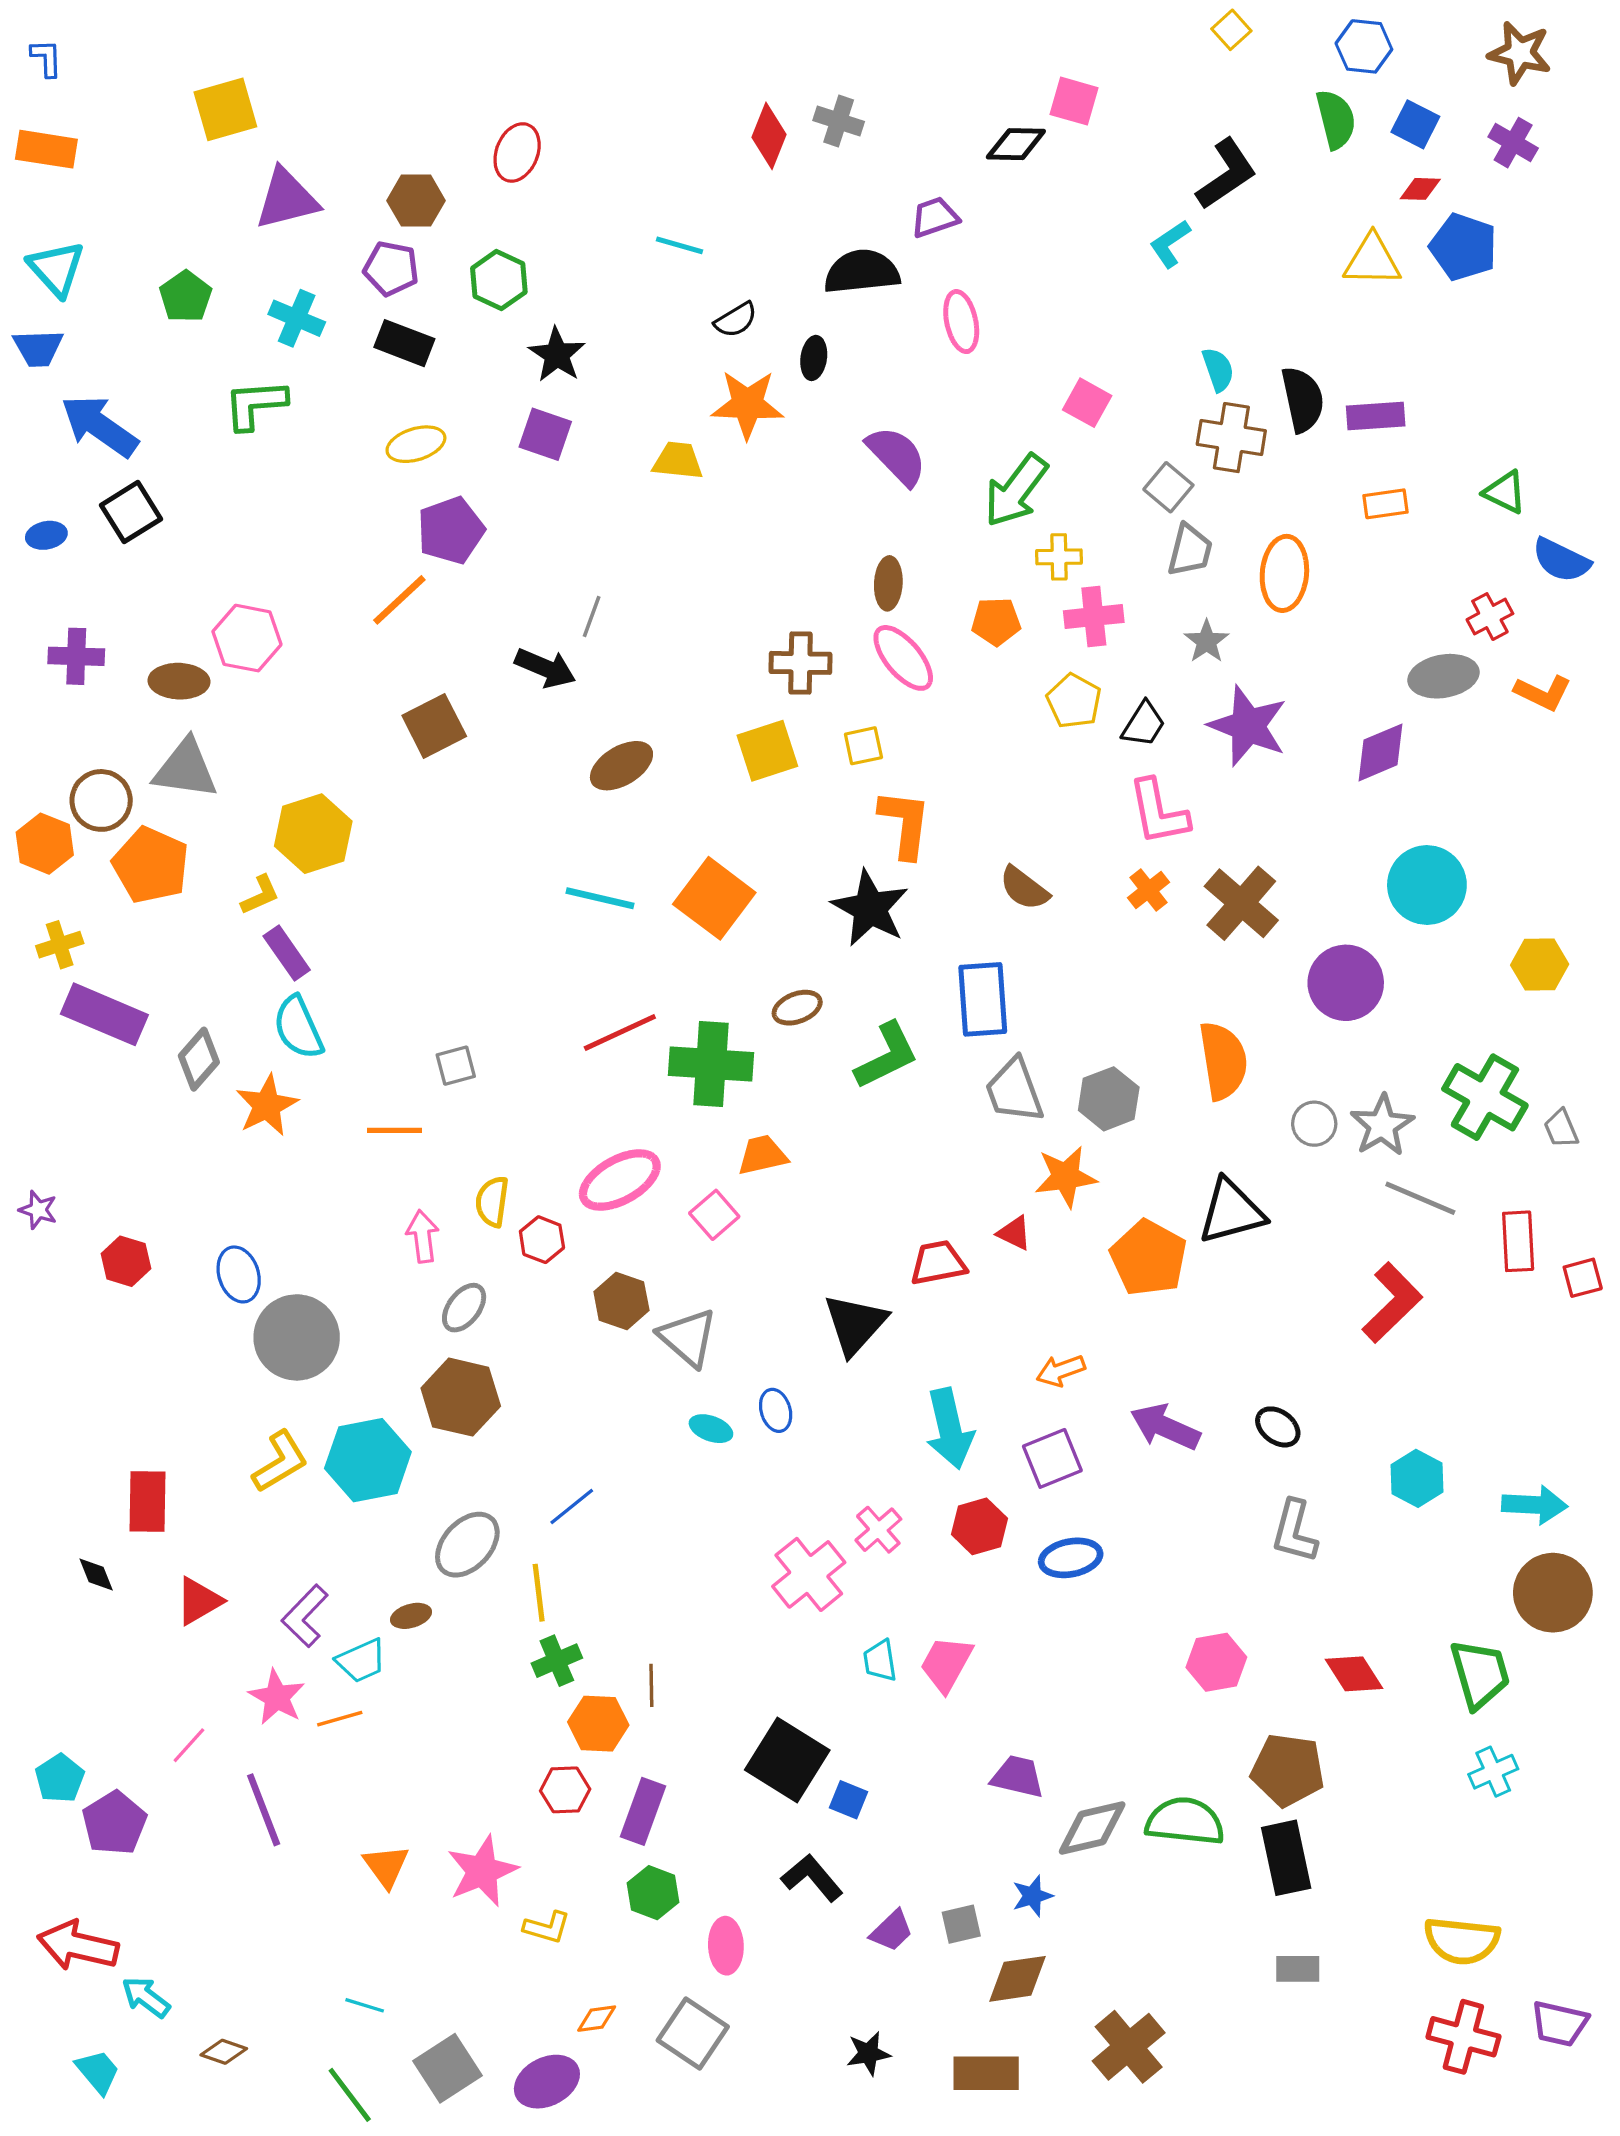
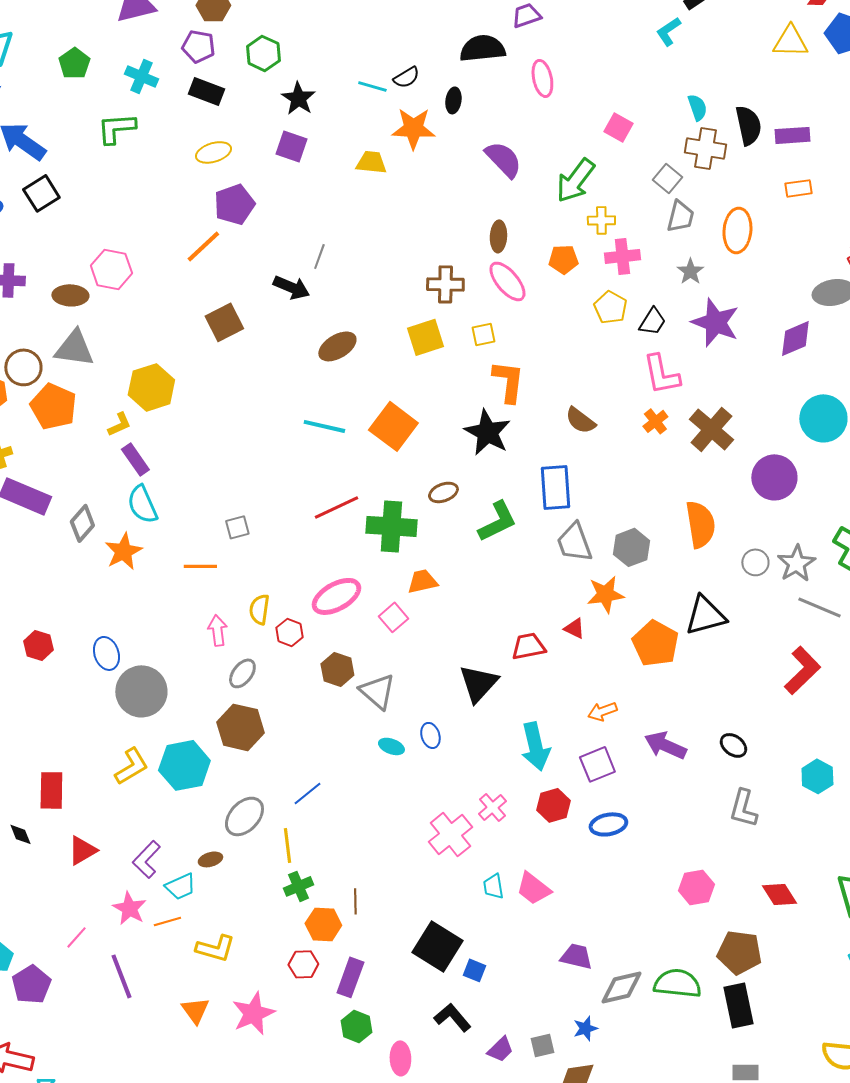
cyan line: (679, 245) -> (372, 86), moved
pink trapezoid: (946, 1664) -> (533, 888), turned -81
yellow L-shape: (547, 1927) -> (215, 948), moved, size x1.4

